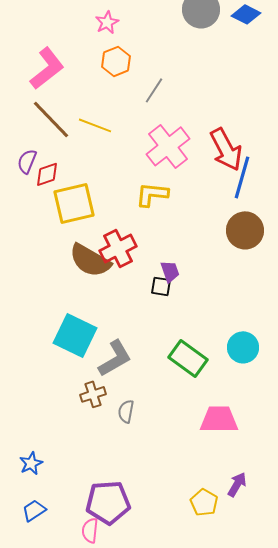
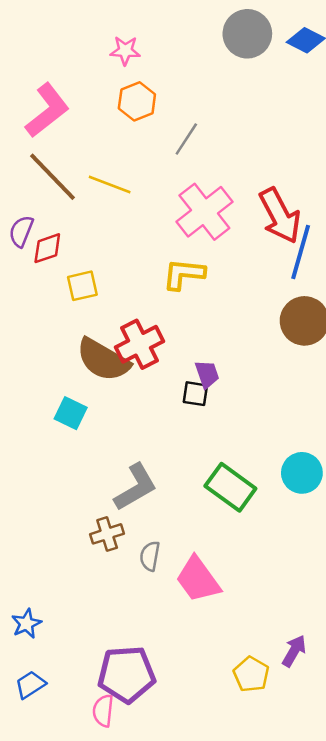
pink star: (107, 22) -> (125, 51), turned 30
yellow square: (74, 203) -> (82, 286), size x0.6
cyan square: (75, 335) -> (71, 413), moved, size x0.6
pink trapezoid: (219, 419) -> (198, 579), moved, turned -126

